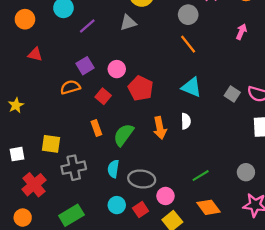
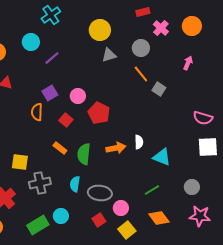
gray triangle: (128, 23) -> (109, 55), moved
orange semicircle: (70, 87) -> (37, 112), turned -72
cyan triangle: (192, 87) -> (162, 157), moved
gray square: (232, 94) -> (159, 89), moved
orange rectangle: (96, 128) -> (60, 148), turned -32
orange arrow: (160, 128) -> (116, 148), turned -90
green semicircle: (124, 135) -> (84, 154), turned -30
cyan circle: (117, 205) -> (61, 216), moved

